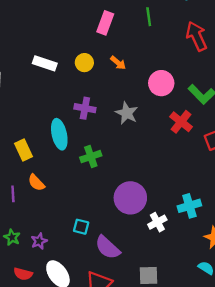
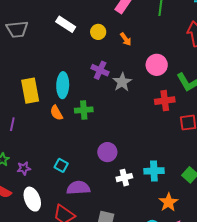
purple cross: (85, 108) -> (100, 70), moved
red cross: (181, 122) -> (165, 101), turned 30
yellow rectangle: (23, 150) -> (30, 91), size x1.4
orange semicircle: (36, 183) -> (56, 113), moved
purple circle: (130, 198) -> (107, 152), size x0.7
purple semicircle: (108, 247) -> (78, 188), turned 120

